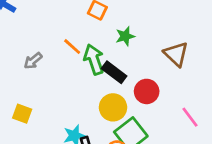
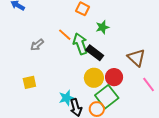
brown triangle: (176, 54) -> (136, 58), moved
red circle: (147, 91) -> (114, 77), moved
yellow square: (22, 114) -> (29, 82), turned -32

